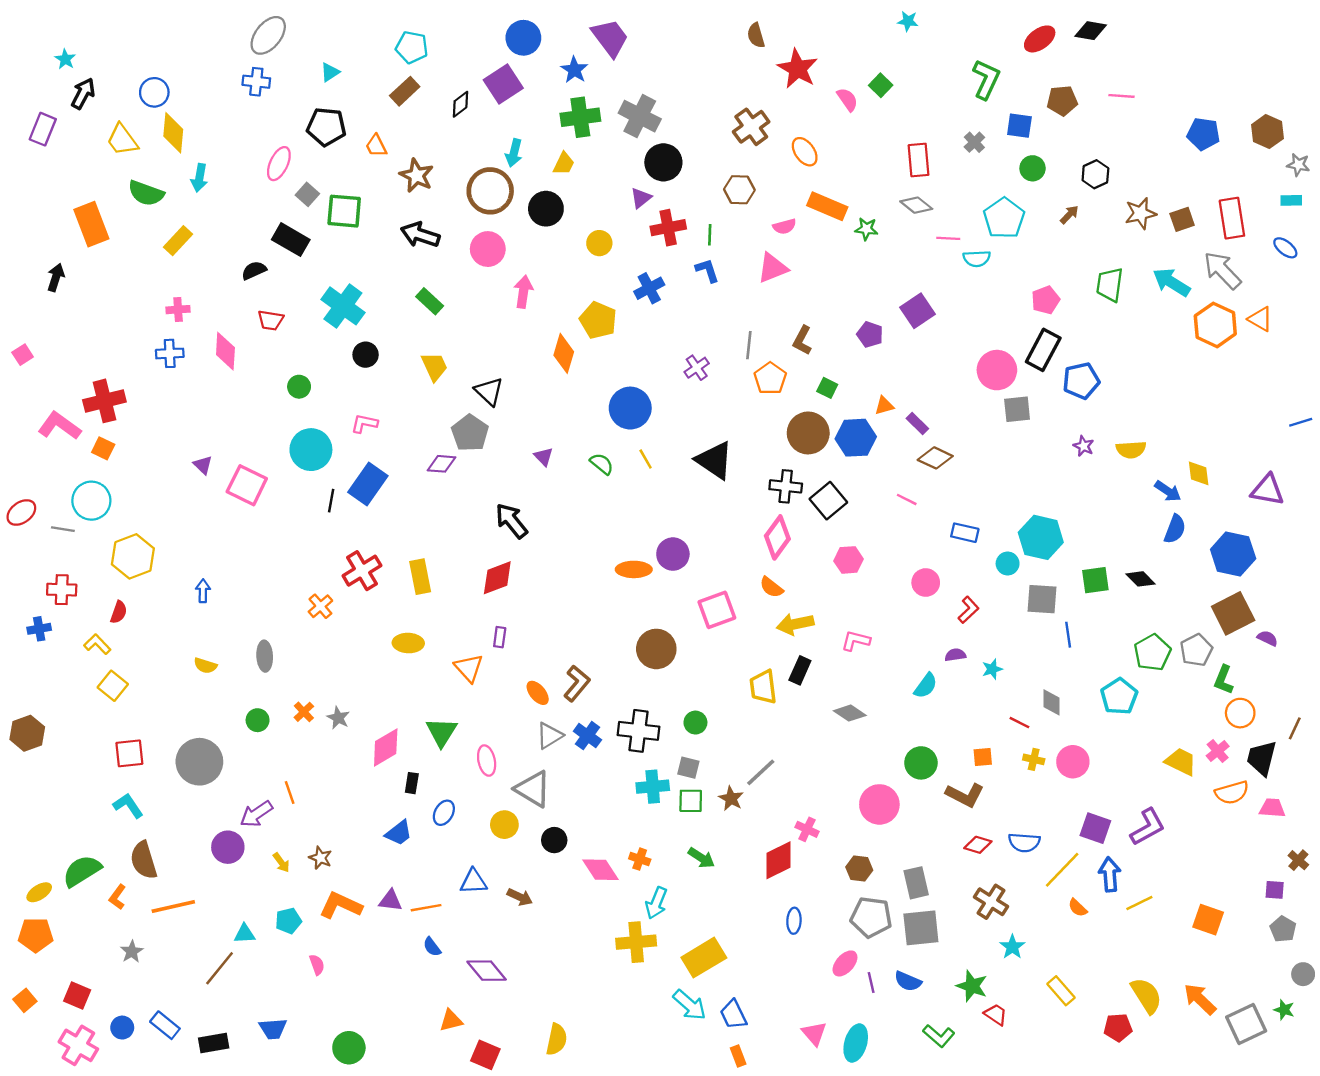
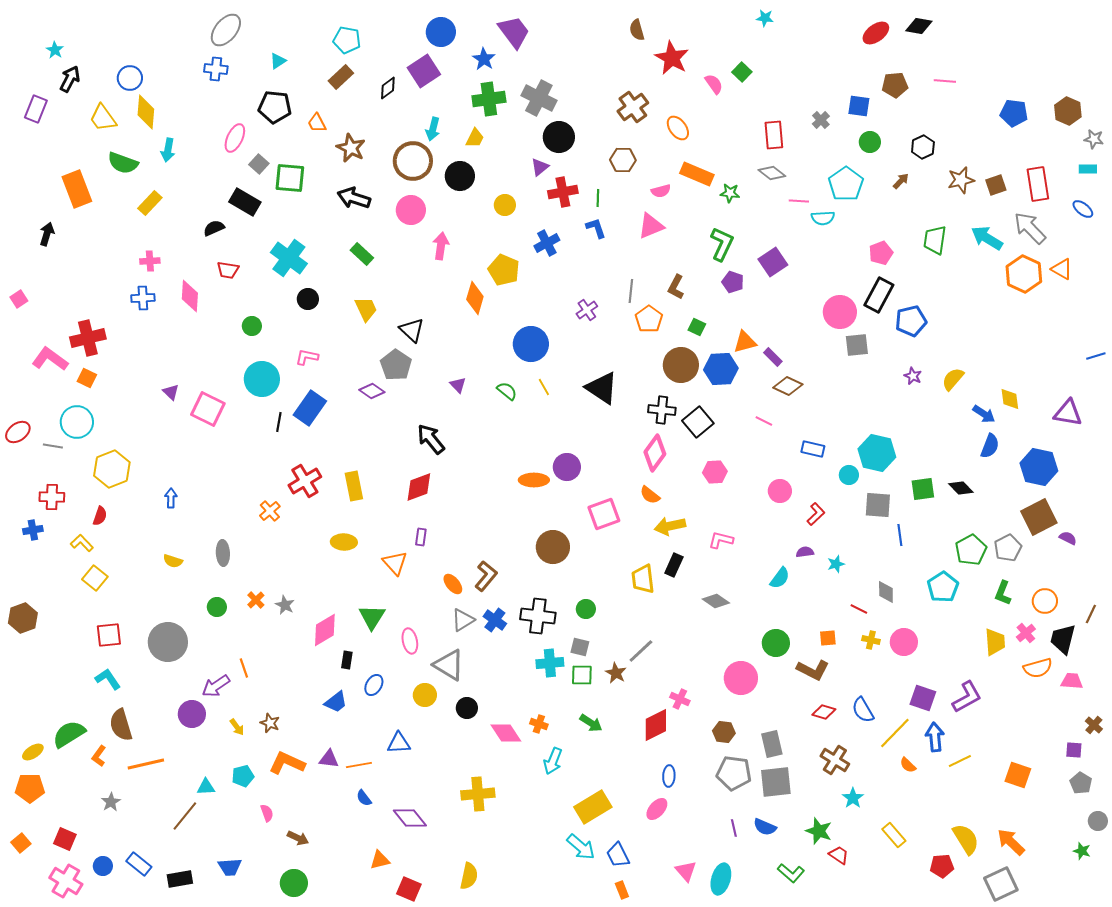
green L-shape: (986, 79) -> (722, 244), moved
orange triangle: (884, 406) -> (745, 342), size x1.4
yellow semicircle: (1131, 450) -> (953, 379), turned 135
purple diamond: (441, 464) -> (372, 391), turned 30
green L-shape: (1224, 680) -> (1003, 593), moved
yellow trapezoid: (1181, 762) -> (995, 642), turned 60
blue semicircle: (1024, 842) -> (863, 710), turned 56
brown arrow: (520, 897) -> (298, 838), moved
yellow cross: (636, 942) -> (478, 794), moved
pink ellipse: (845, 963) -> (657, 809), moved
gray square: (1246, 1024) -> (1001, 884), moved

